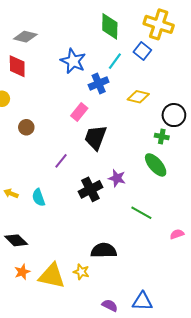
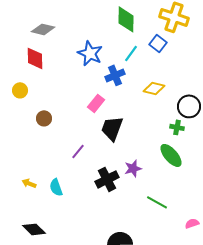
purple star: (117, 178) -> (133, 168), turned -30

